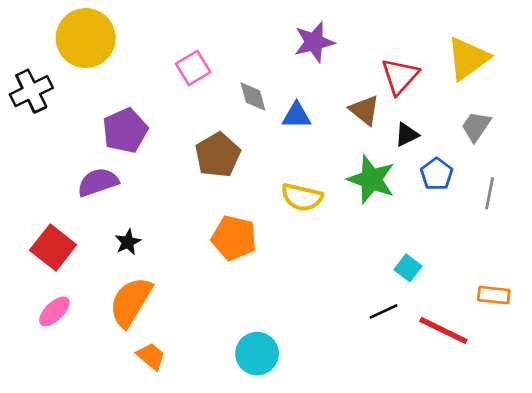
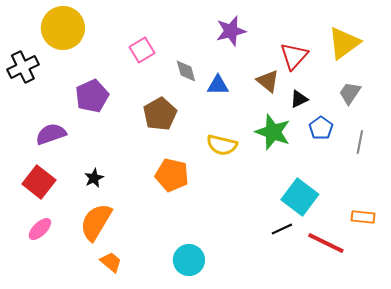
purple semicircle: (98, 182) -> (51, 134), moved
cyan square: (408, 268) -> (300, 197), size x1.8

